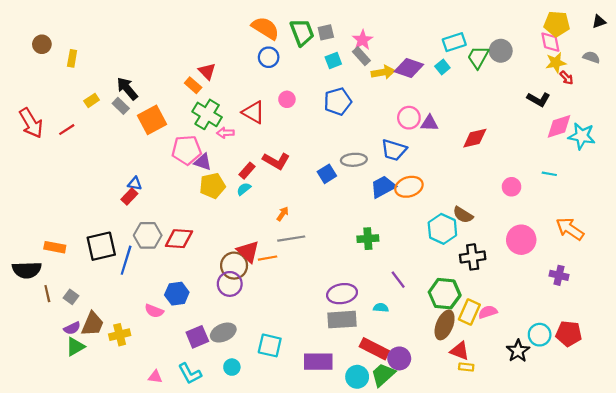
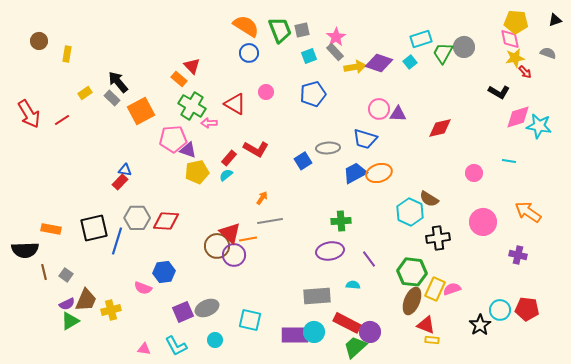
purple circle: (230, 284) -> (234, 255), moved
purple ellipse: (342, 294) -> (330, 251), moved
cyan circle: (357, 377) -> (314, 332), moved

